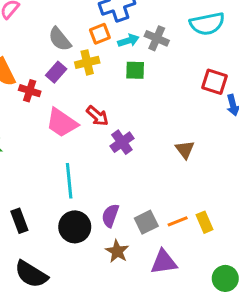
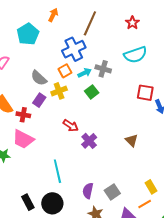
green square: (135, 70) -> (92, 92), turned -32
pink trapezoid: (62, 123) -> (23, 139), moved
orange line: (178, 221) -> (145, 204), moved
black circle: (75, 227) -> (52, 203), moved

